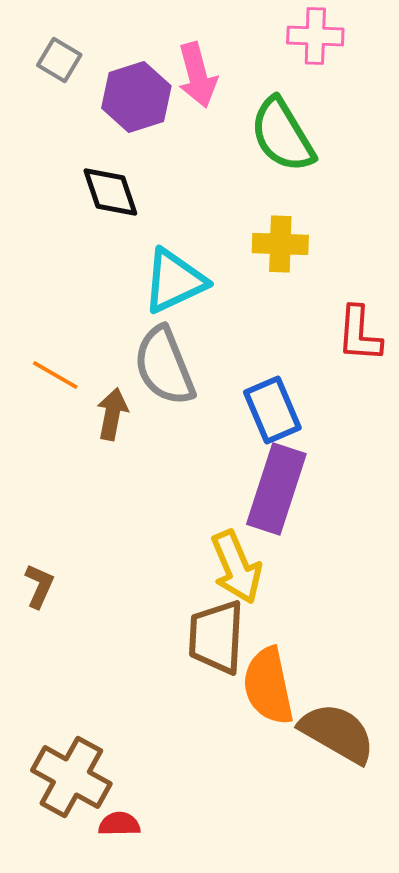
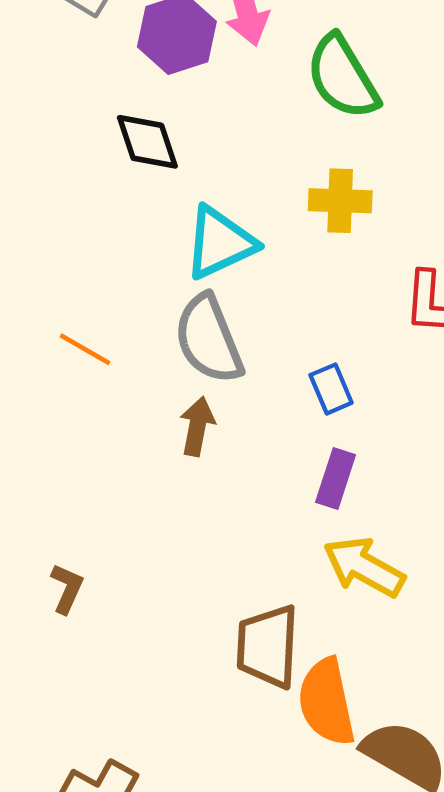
blue rectangle: (272, 410) -> (331, 389), size x0.7
brown arrow: (112, 414) -> (197, 426), moved
purple rectangle: (276, 489) -> (336, 479), size x0.6
yellow arrow: (236, 567) -> (364, 567), moved, turned 142

